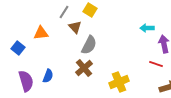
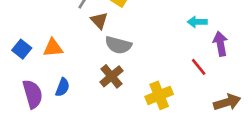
orange triangle: (41, 33) -> (53, 48), moved
gray semicircle: (89, 45) -> (118, 45), turned 78
red line: (156, 64) -> (199, 67), moved, turned 32

